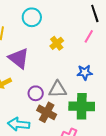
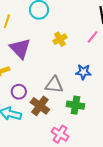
purple circle: (36, 93) -> (19, 92), moved
green cross: (82, 106) -> (75, 105), size x0.7

